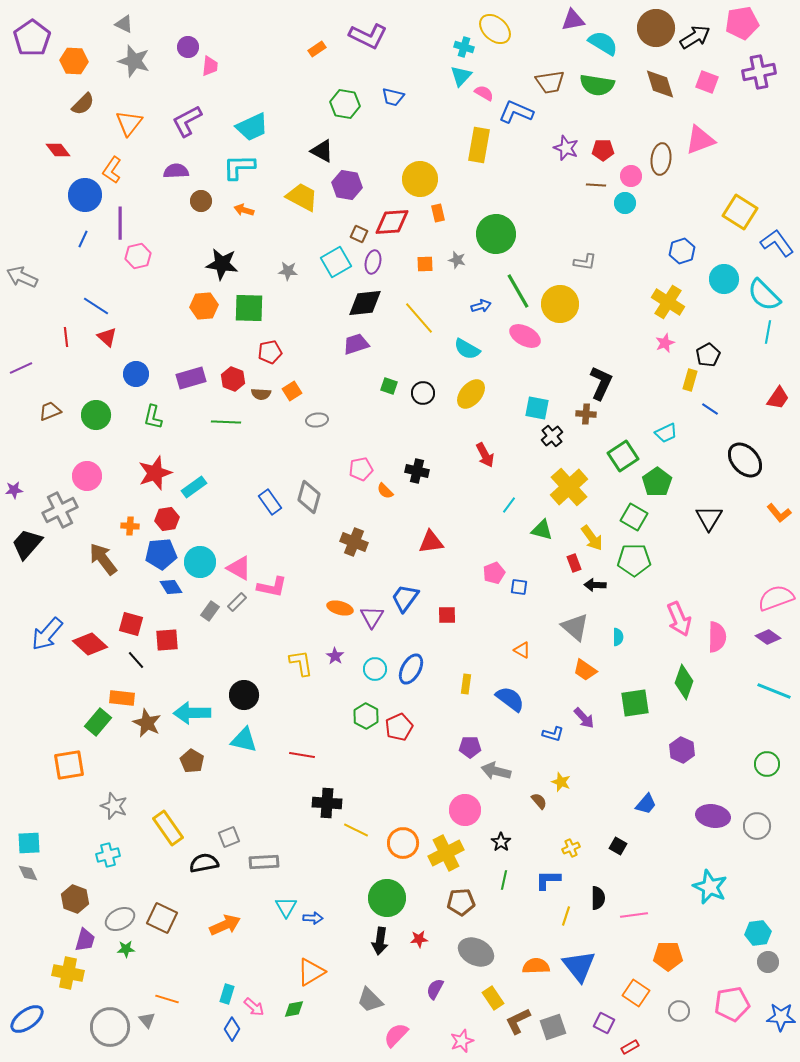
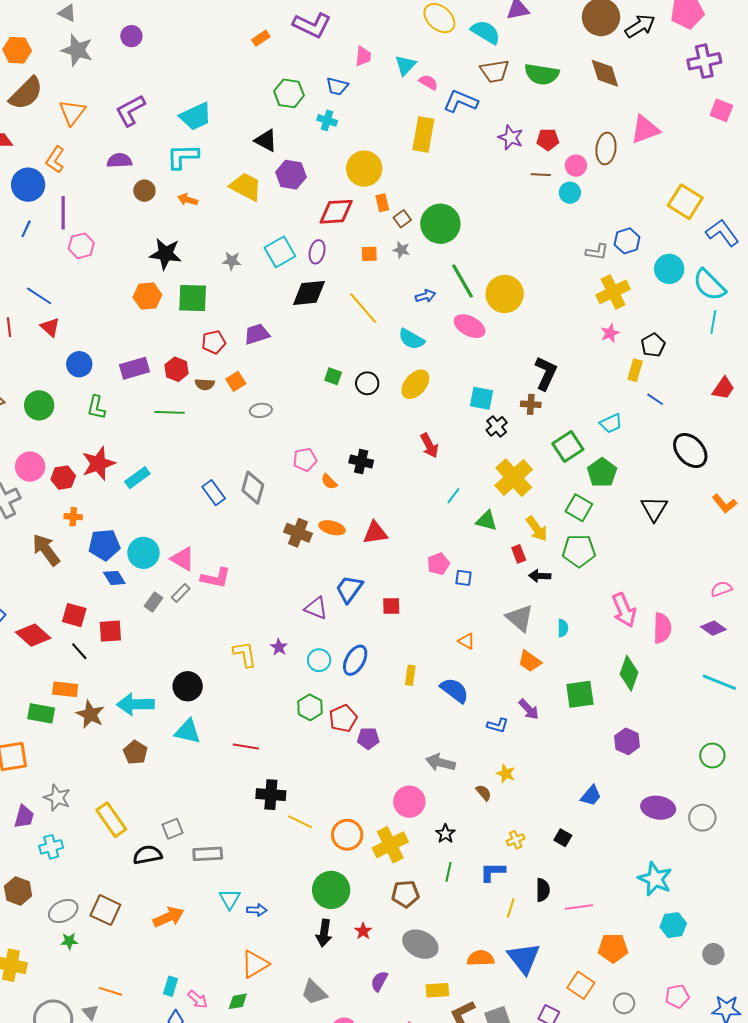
cyan semicircle: (603, 43) -> (486, 32), moved
cyan cross: (464, 47) -> (327, 120), moved
pink trapezoid: (210, 66) -> (363, 56), moved
pink square: (707, 82) -> (721, 110), moved
brown semicircle: (83, 104) -> (26, 93), size x1.5
brown square: (359, 234) -> (402, 219), moved, turned 30
gray L-shape: (585, 262) -> (597, 252), moved
yellow cross: (668, 302) -> (613, 292), turned 32
purple trapezoid: (356, 344) -> (257, 334), moved
red hexagon: (167, 519) -> (63, 478), moved
pink semicircle: (776, 598) -> (721, 589), size x0.6
orange ellipse: (340, 608) -> (332, 528), moved
purple triangle: (372, 617) -> (316, 608), turned -40
green rectangle: (98, 722) -> (41, 713), turned 60
purple pentagon: (470, 747) -> (368, 738), moved
cyan hexagon: (758, 933) -> (673, 925), moved
red star: (419, 939) -> (363, 931), turned -30
purple trapezoid: (85, 940) -> (24, 817), moved
yellow rectangle: (493, 998) -> (437, 990), turned -60
pink pentagon: (732, 1004) -> (677, 996), size x0.7

